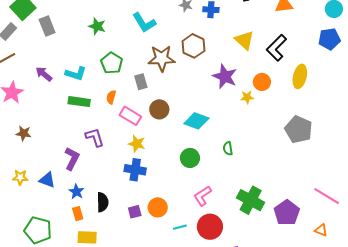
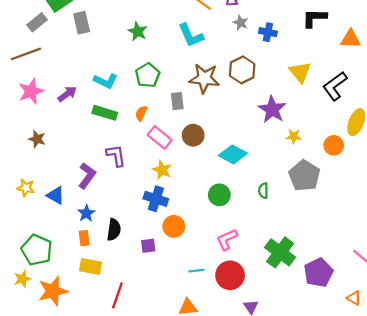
purple arrow: (44, 74) -> (67, 94), moved, turned 96
orange circle: (262, 82) -> (334, 145), moved
gray pentagon: (299, 129) -> (304, 176), moved
orange circle: (158, 207) -> (174, 226), moved

